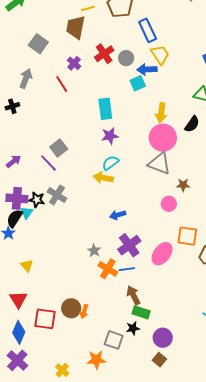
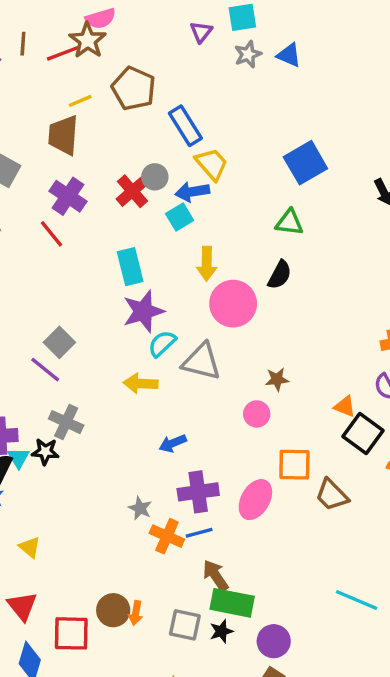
red cross: (104, 54) -> (132, 191), moved
purple cross: (74, 63) -> (68, 196), size x1.5
yellow arrow: (161, 113) -> (207, 264), moved
purple star: (110, 136) -> (143, 311), size x1.4
cyan semicircle: (110, 163) -> (162, 344), moved
gray triangle: (159, 164) -> (202, 362), moved
black star: (37, 200) -> (45, 452), moved
purple cross: (129, 245) -> (198, 492), turned 35
green rectangle: (141, 312) -> (232, 603), size x1.4
gray square: (114, 340) -> (185, 625), moved

